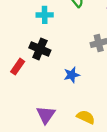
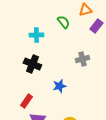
red rectangle: (18, 67) -> (26, 101), moved

